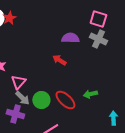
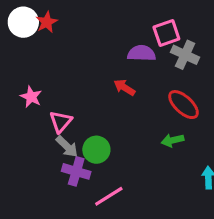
pink square: (98, 19) -> (166, 33), moved, turned -36
red ellipse: (65, 100) -> (183, 105), moved
purple cross: (15, 114) -> (76, 171), moved

